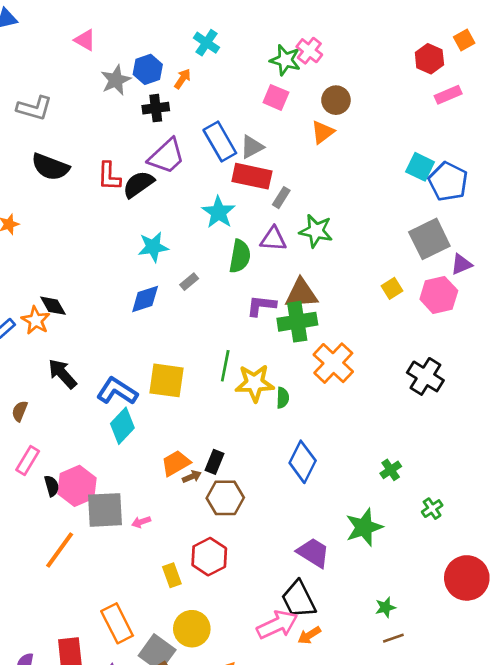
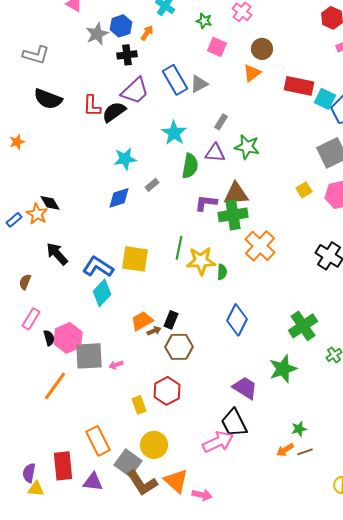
green star: (285, 60) -> (204, 21), moved, size x0.7
red rectangle: (252, 176) -> (299, 86), moved
green cross: (391, 470) -> (303, 326), size x1.8
orange arrow: (309, 635) -> (285, 450), moved

